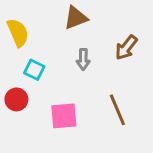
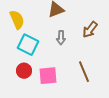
cyan square: (34, 70) -> (28, 45), size x1.5
red circle: (16, 99) -> (24, 71), moved

